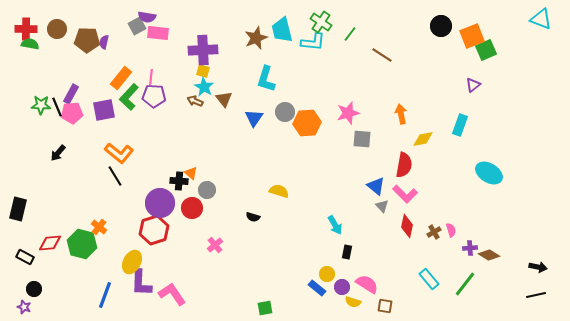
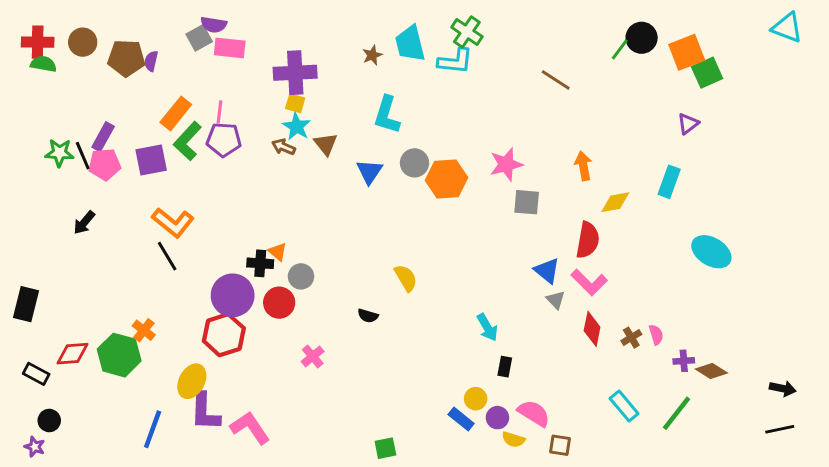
green line: (350, 34) -> (620, 49), moved
brown star: (256, 38) -> (372, 55), size x0.6
yellow semicircle: (279, 191) -> (406, 278), turned 42

